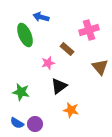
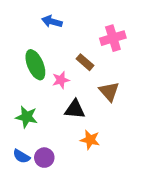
green ellipse: (25, 35) -> (35, 65), moved
brown triangle: (100, 67) -> (109, 91), moved
black triangle: (59, 86) -> (75, 109), turned 42

